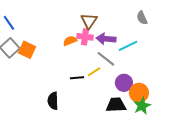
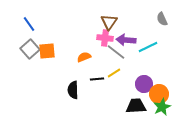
orange semicircle: (70, 41) -> (84, 57), moved
orange square: (27, 50) -> (47, 51), turned -30
gray line: (106, 59) -> (116, 52), moved
black semicircle: (53, 101) -> (73, 90), moved

